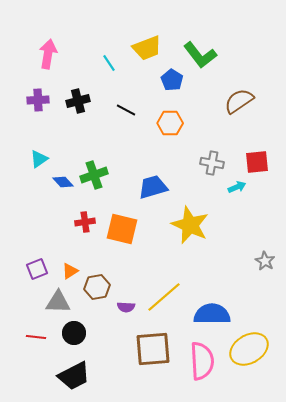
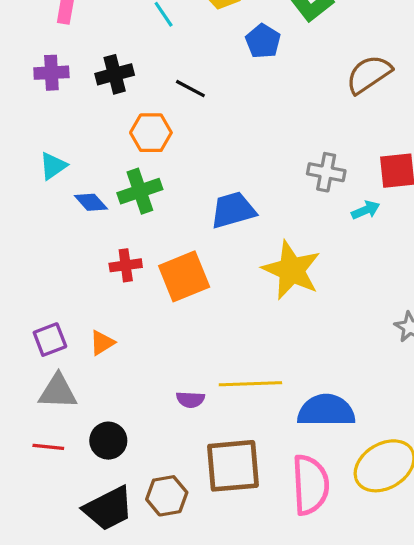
orange hexagon: (170, 123) -> (151, 133), moved
orange square: (122, 229) -> (184, 276), turned -36
brown hexagon: (97, 287) -> (167, 496), moved
yellow line: (164, 297) -> (250, 384), turned 39
gray triangle: (58, 302) -> (58, 392), moved

